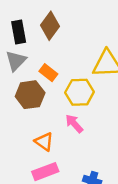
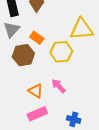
pink arrow: (74, 124) -> (58, 86), moved

